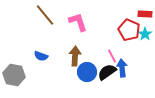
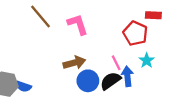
cyan star: (145, 34) -> (147, 60), moved
blue semicircle: (41, 56) -> (24, 86), moved
brown arrow: (75, 56) -> (74, 63), turned 72

